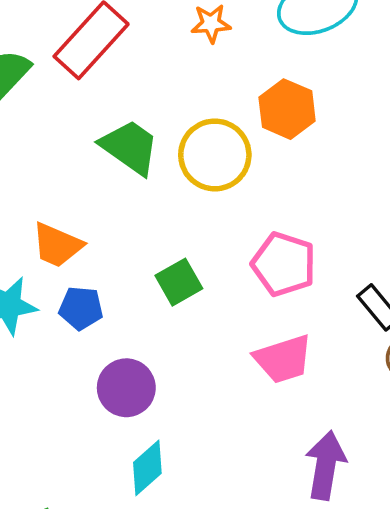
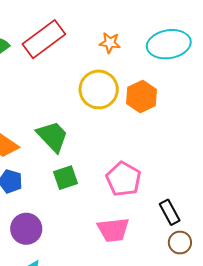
green trapezoid: (130, 147) -> (53, 136), moved
yellow circle: (215, 155) -> (99, 89), moved

